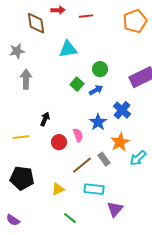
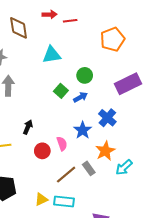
red arrow: (58, 10) -> (50, 14), moved
orange pentagon: (135, 21) -> (113, 39), moved
cyan rectangle: (94, 189) -> (64, 201), moved

